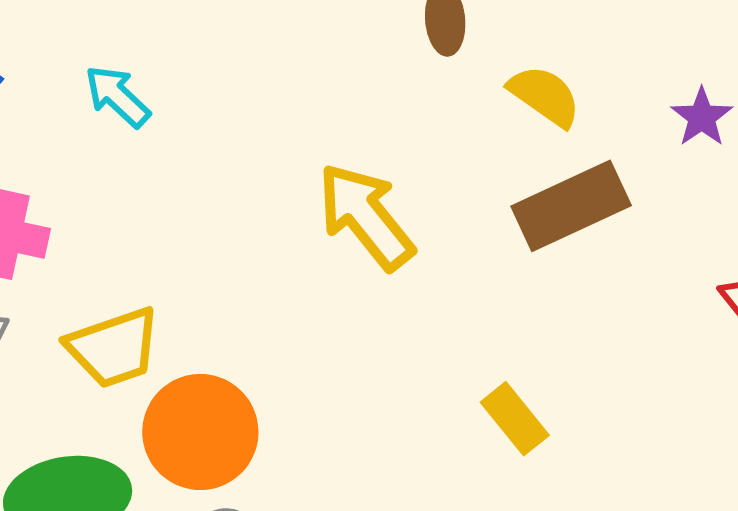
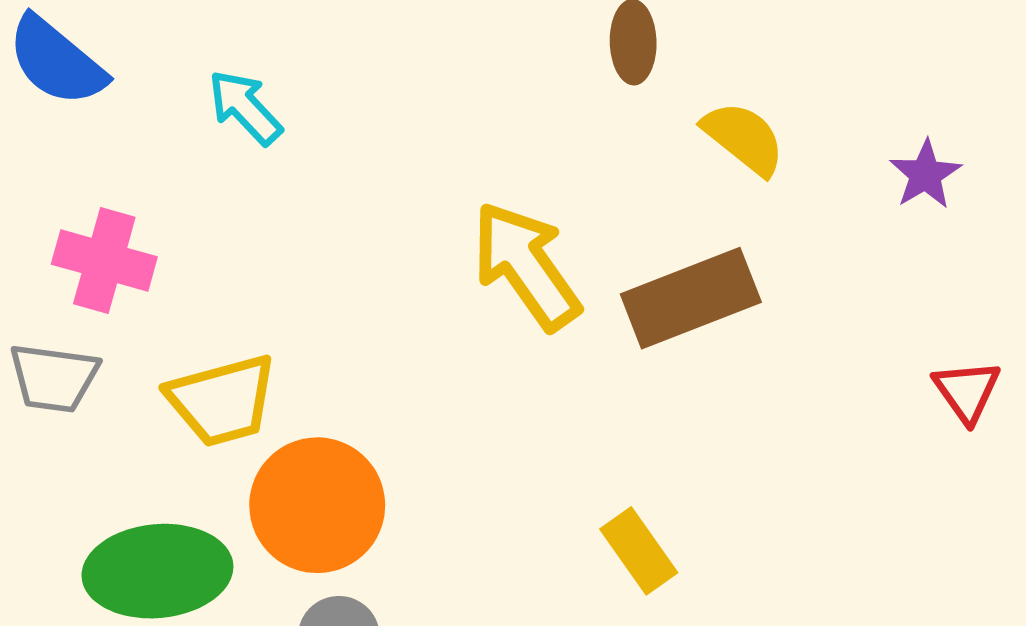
brown rectangle: (571, 206) -> (691, 298), moved
yellow rectangle: (515, 419) -> (639, 551), moved

